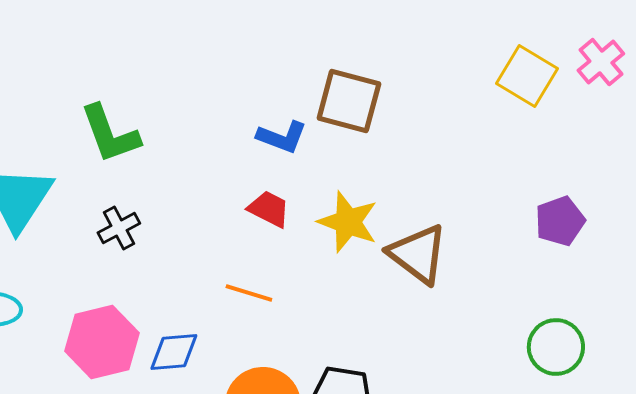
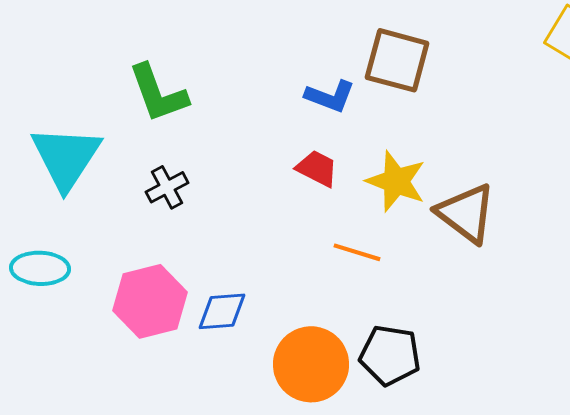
orange line: (249, 293) -> (357, 252), moved

